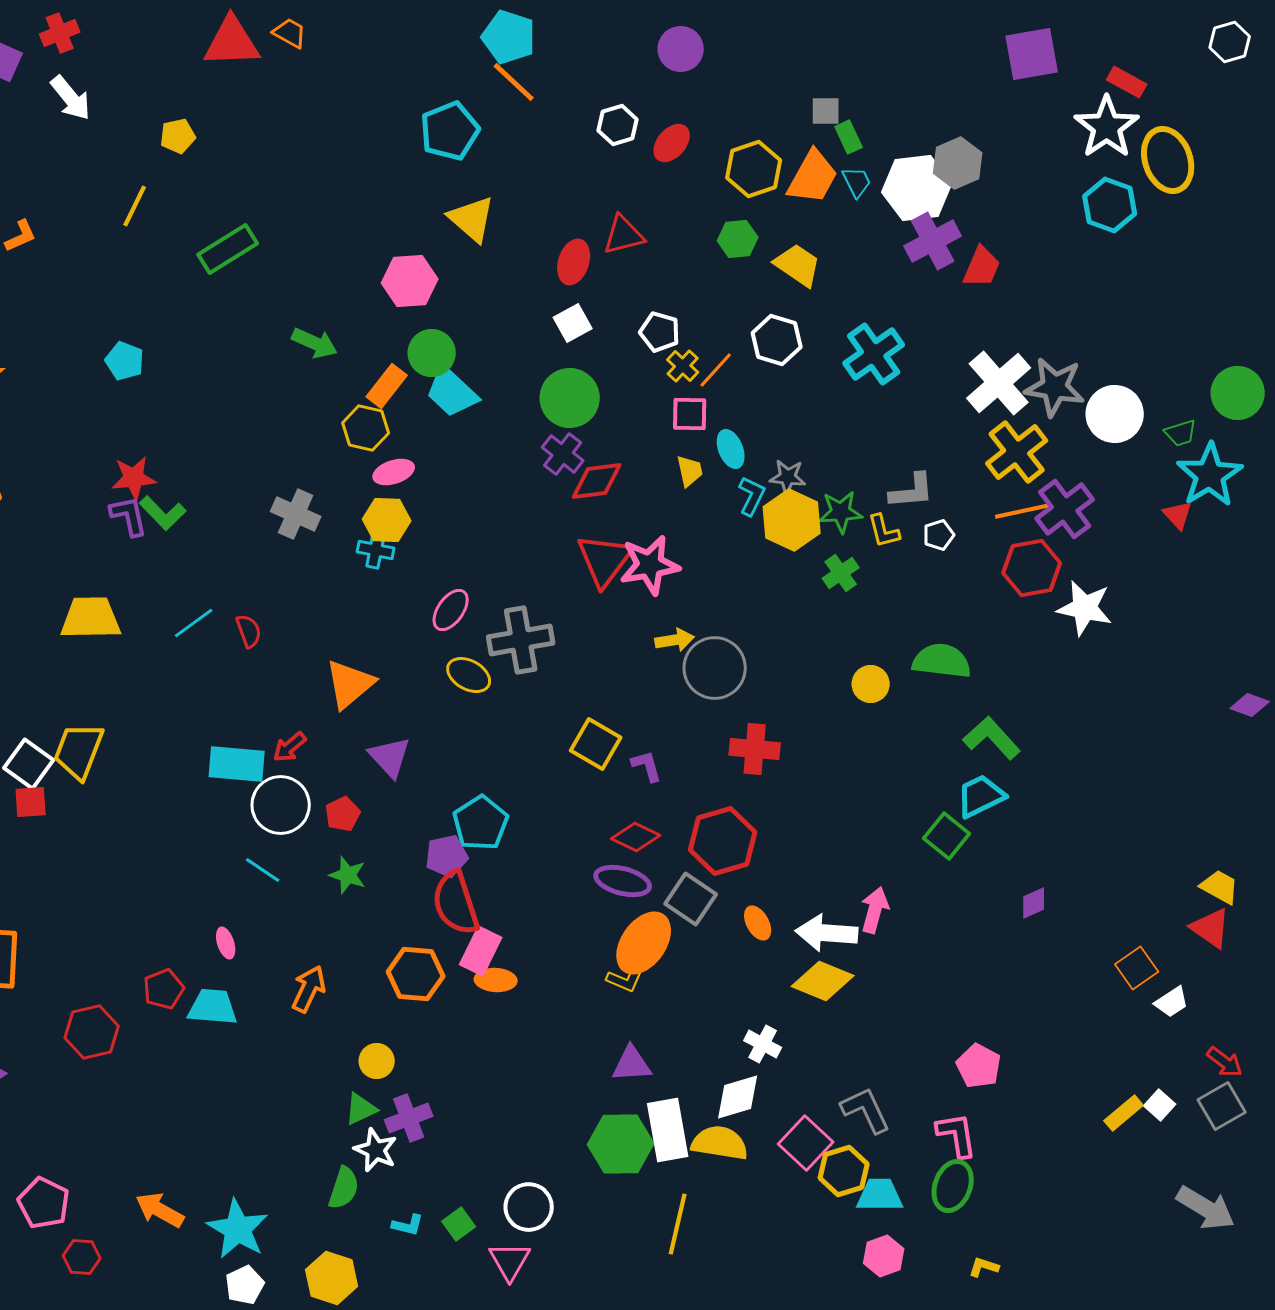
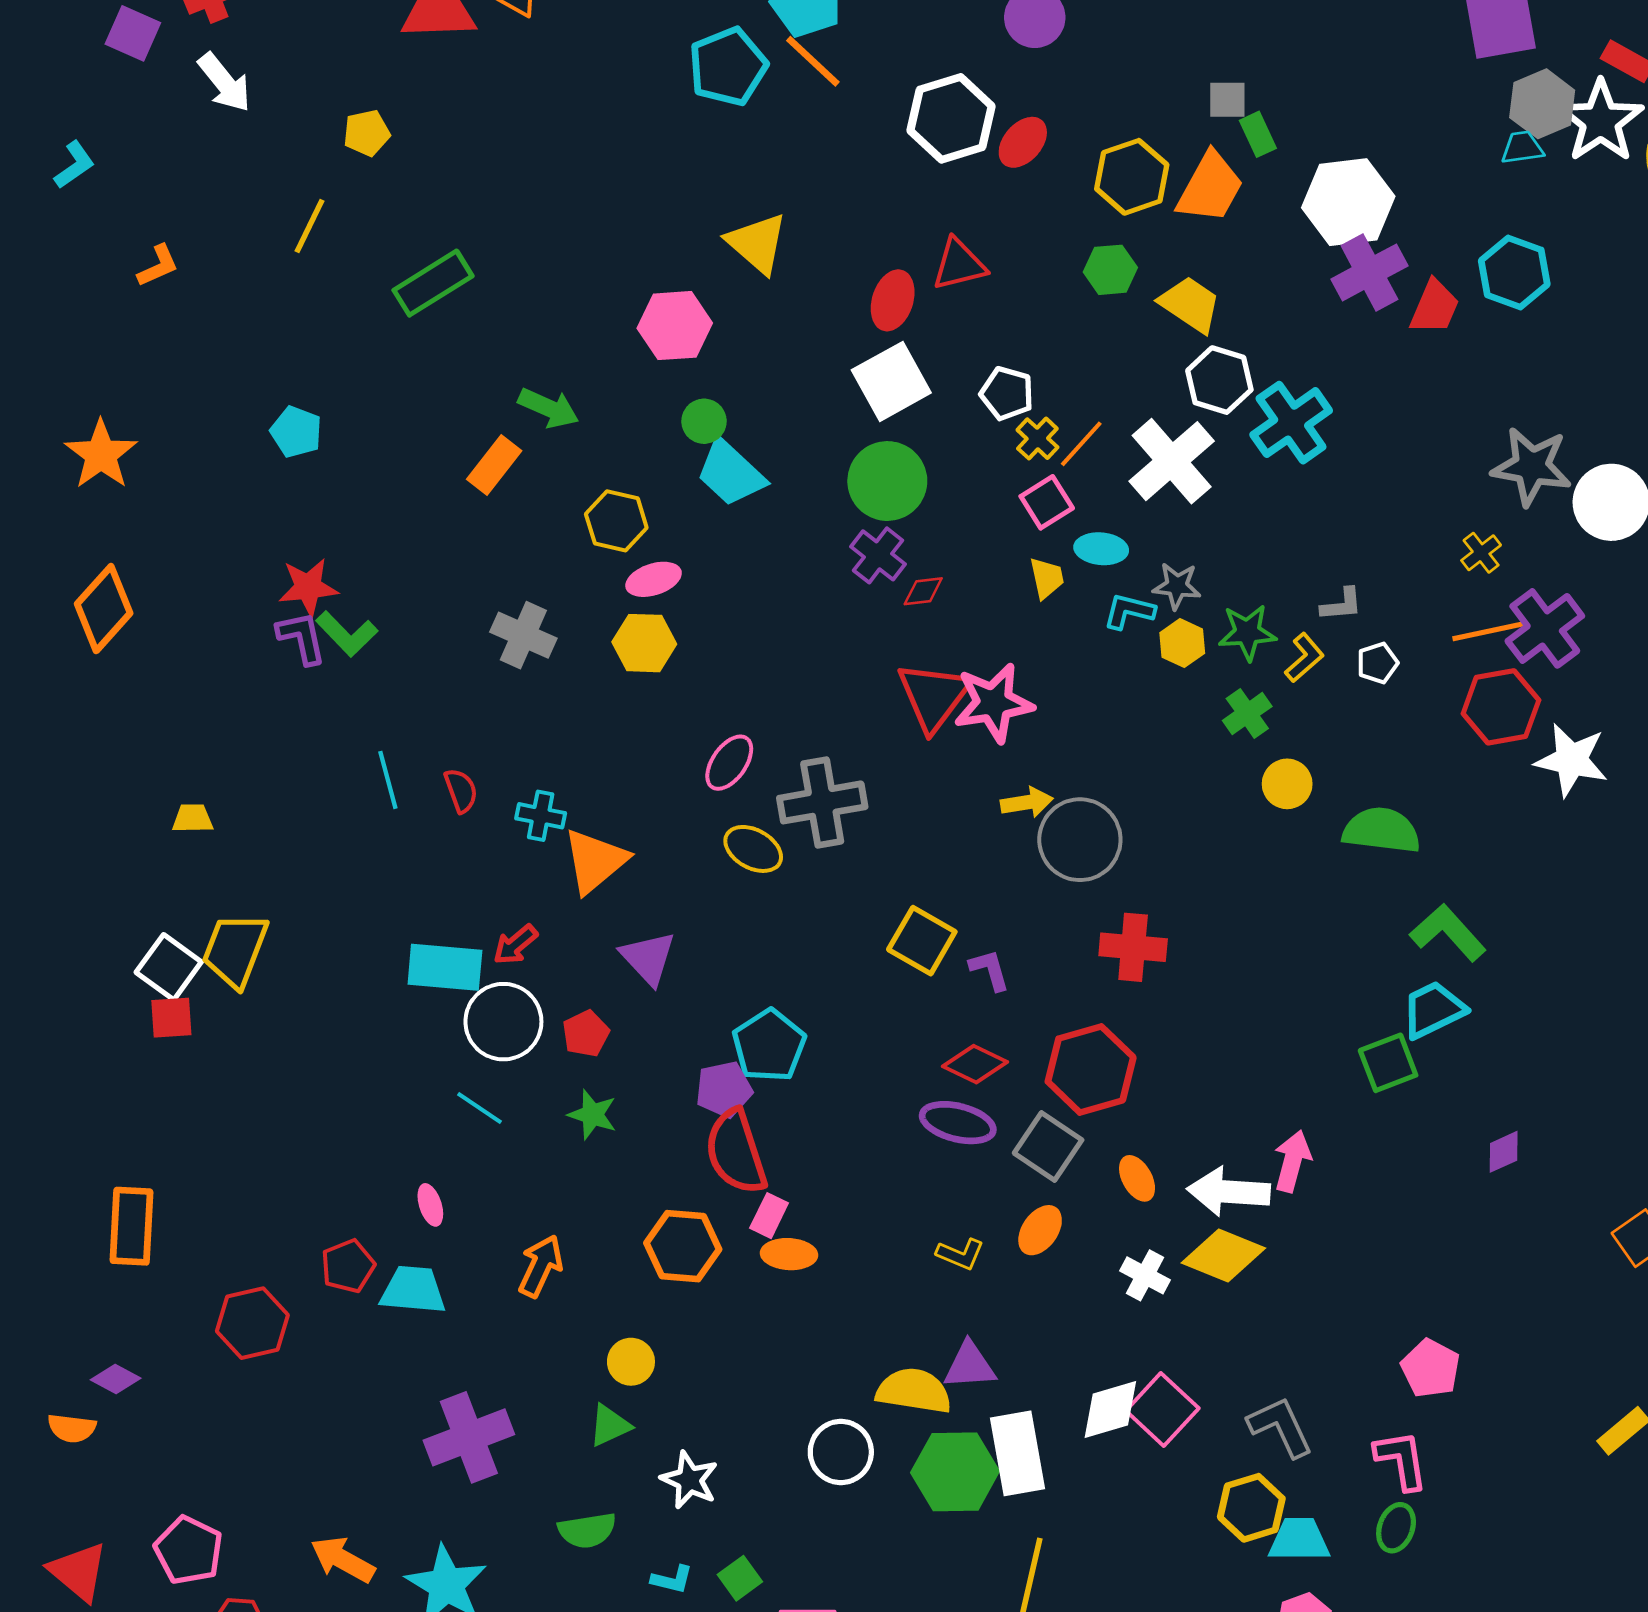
white hexagon: (618, 125) -> (951, 118), size x1.6
cyan pentagon: (450, 131) -> (728, 67), moved
gray hexagon: (958, 163) -> (1542, 104), moved
cyan trapezoid: (857, 182) -> (1522, 148), moved, turned -72
cyan hexagon: (1110, 205) -> (1514, 272), moved
white square: (573, 323) -> (891, 381), size x1.5
white hexagon: (777, 340) -> (1219, 380), moved
green circle: (432, 353) -> (704, 421), size x0.7
white cross: (999, 383) -> (1172, 461), moved
orange rectangle: (387, 386) -> (494, 465), moved
pink square: (690, 414) -> (1047, 502), turned -33
cyan ellipse: (731, 449) -> (1101, 549), turned -63
yellow cross: (1017, 452) -> (1481, 553), size x0.5
red diamond: (597, 481) -> (923, 591), size x0.6
gray L-shape: (912, 491) -> (1342, 605), size x0.7
cyan L-shape: (752, 496) -> (1129, 611), turned -102
yellow hexagon: (792, 520) -> (1182, 643), size x0.6
yellow L-shape: (884, 531) -> (1304, 658), turned -117
cyan cross: (376, 550) -> (541, 816), moved
yellow trapezoid: (91, 618) -> (193, 818), moved, size x0.5
cyan line: (194, 623) -> (388, 780), turned -69
yellow circle: (871, 684) -> (1287, 784), moved
green square: (947, 836) -> (1388, 1063), turned 30
orange ellipse: (644, 943) -> (1040, 1230), moved, size x0.6
pink rectangle: (481, 951) -> (769, 1216), size x0.7
white cross: (763, 1044) -> (1145, 1275), moved
purple cross: (409, 1118) -> (469, 1437), moved, size x1.4
yellow semicircle: (720, 1143) -> (914, 1391), moved
pink square: (806, 1143) -> (1162, 1409), moved
white star: (376, 1150) -> (689, 1480), moved
green ellipse: (953, 1186) -> (1396, 1528), size x0.7
green semicircle: (344, 1188) -> (587, 1530), turned 63
white circle: (529, 1207) -> (841, 1452), moved

